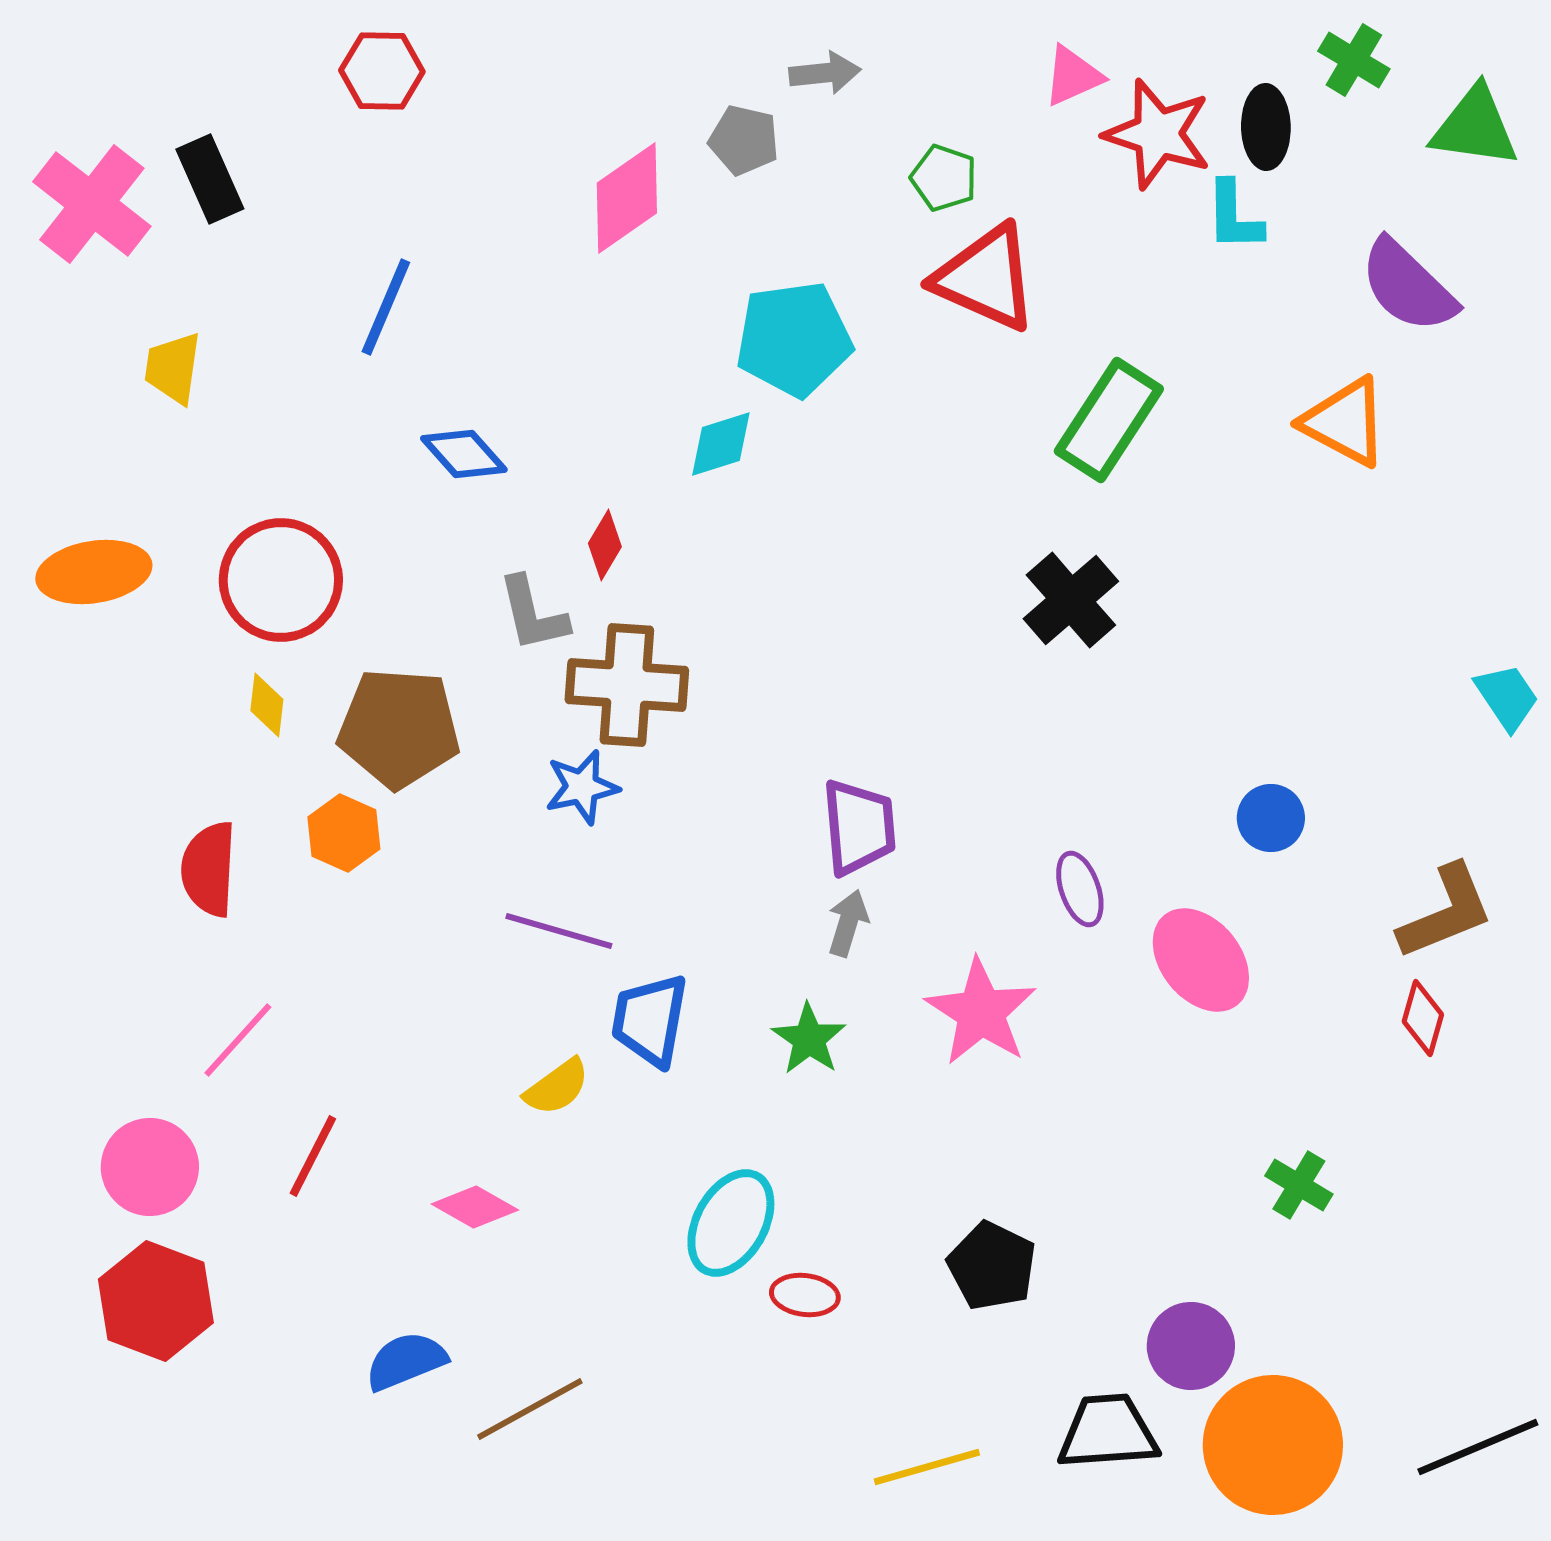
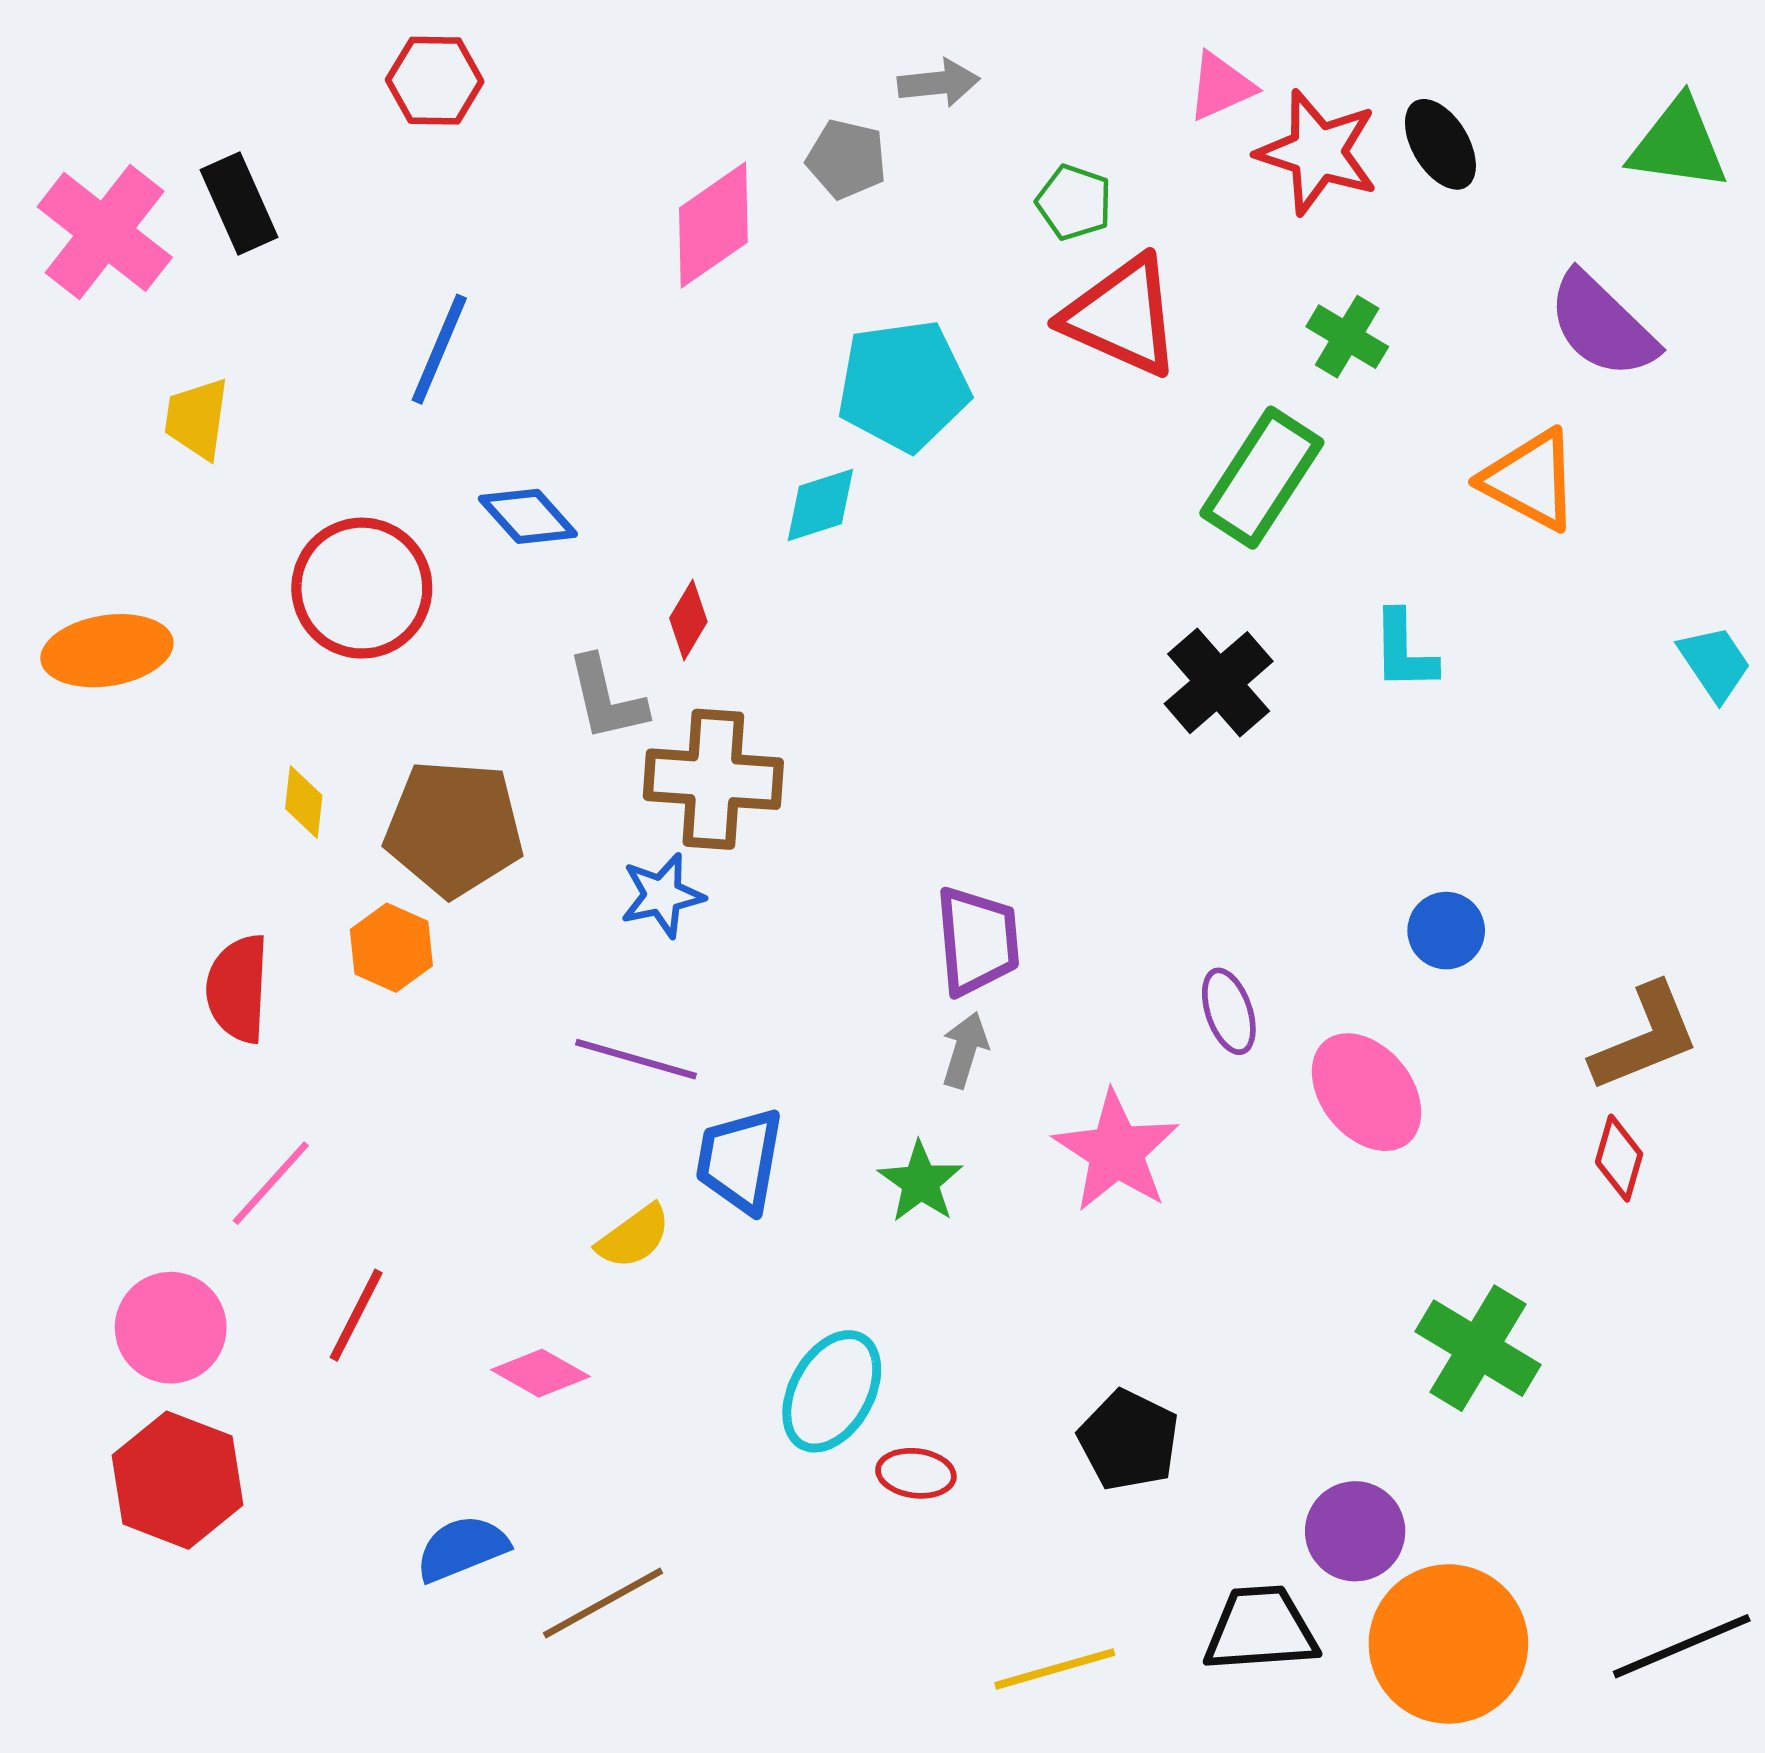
green cross: (1354, 60) -> (1347, 337), moved
black ellipse: (1266, 127) -> (1440, 144), turned -30
cyan L-shape: (1234, 216) -> (1404, 651), moved
red circle: (281, 580) -> (362, 588), moved
cyan trapezoid: (1507, 697) -> (1715, 663), moved
green cross: (1299, 1185) -> (1478, 1348), size x1.6

